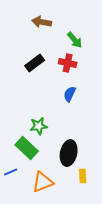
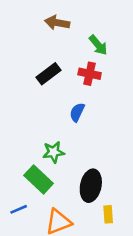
blue semicircle: (70, 94) -> (77, 112), moved

